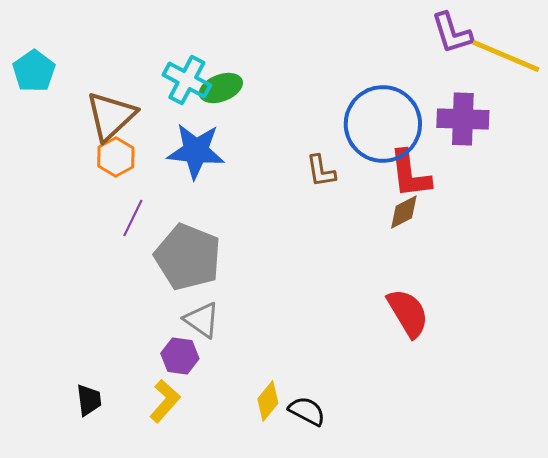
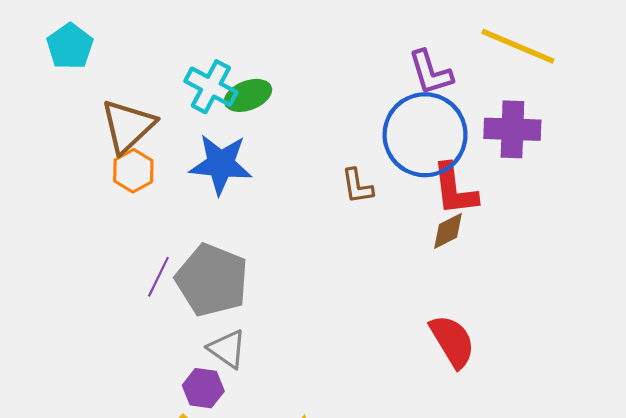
purple L-shape: (452, 33) -> (430, 72), moved
yellow line: (506, 56) -> (518, 46), moved
cyan pentagon: (34, 71) -> (70, 46), moved
purple line: (133, 218) -> (158, 277), moved

